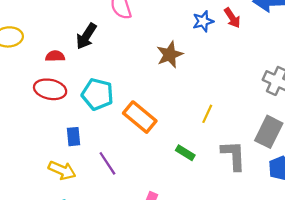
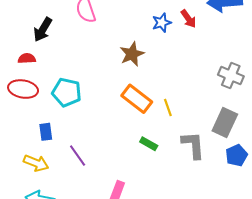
black arrow: (86, 36) -> (43, 30), moved
yellow line: (207, 114) -> (168, 107), turned -42
orange rectangle: (140, 117) -> (137, 99), moved

